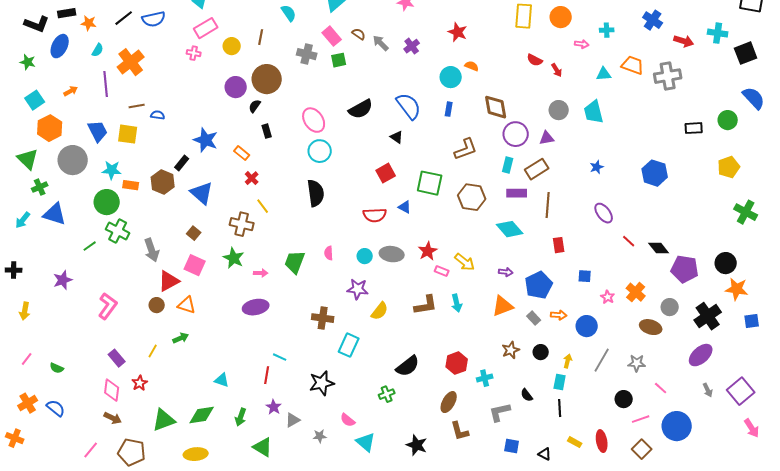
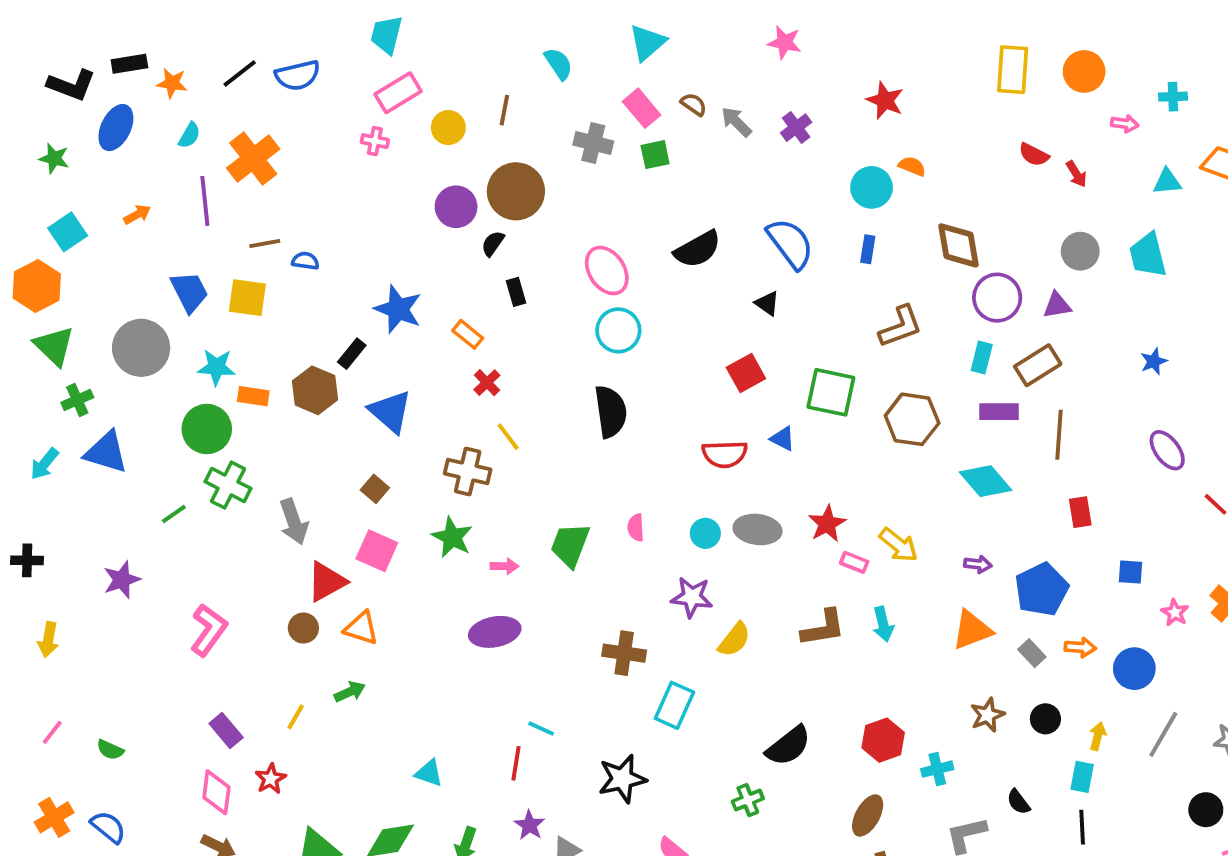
orange hexagon: (50, 128) -> (37, 286), moved

